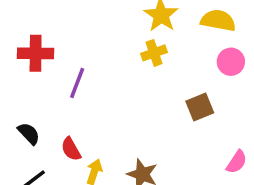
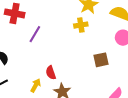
red semicircle: (71, 149) -> (51, 73), moved

